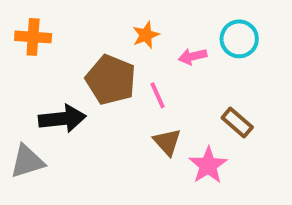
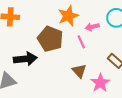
orange star: (146, 35) -> (68, 16), size x1.5
pink line: (158, 95) -> (81, 42), moved

